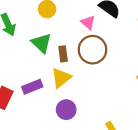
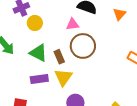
pink triangle: (88, 23) -> (72, 24), turned -32
purple rectangle: (32, 87) -> (39, 79), moved, turned 30

